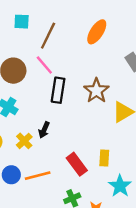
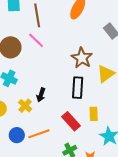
brown line: (48, 36) -> (37, 15), turned -30
black rectangle: (58, 90) -> (78, 88), moved

